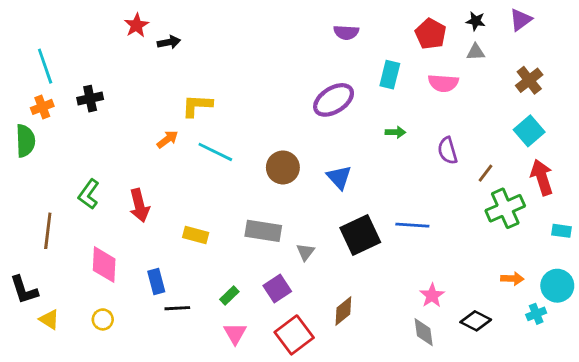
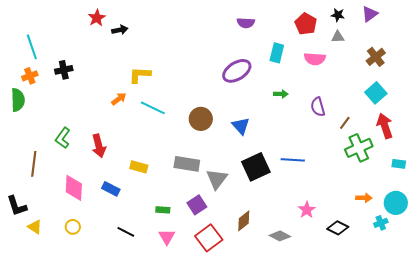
gray triangle: (305, 252) -> (217, 179), size x1.6
blue rectangle: (156, 281) -> (111, 189), moved, turned -48
green rectangle: (229, 296) -> (163, 210), turned 48
black line: (177, 308) -> (126, 232), moved, turned 30
gray diamond: (424, 332) -> (280, 236), moved, turned -55

